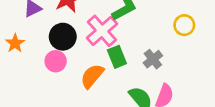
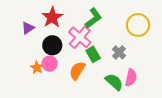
yellow circle: (184, 25) -> (138, 25), size x1.5
orange star: (15, 43) -> (37, 67), moved

